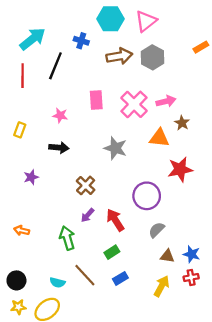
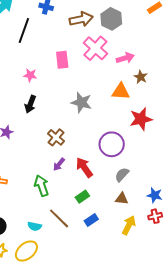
pink cross: (134, 104) -> (95, 48), moved
black arrow: (59, 148) -> (30, 104), turned 108
brown triangle: (167, 256) -> (122, 199), moved

